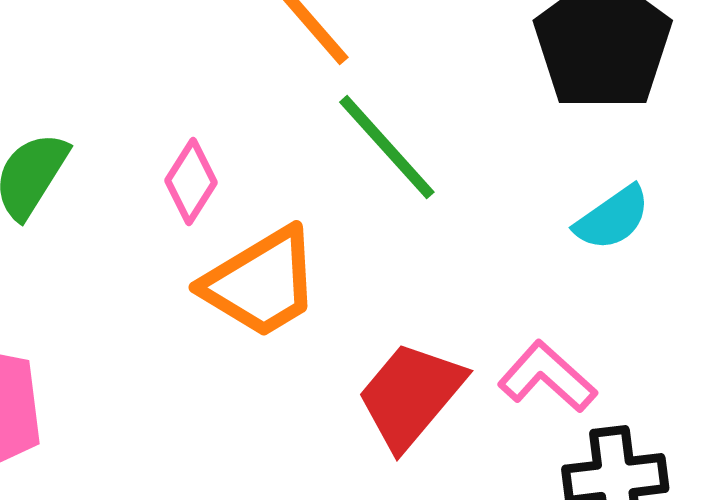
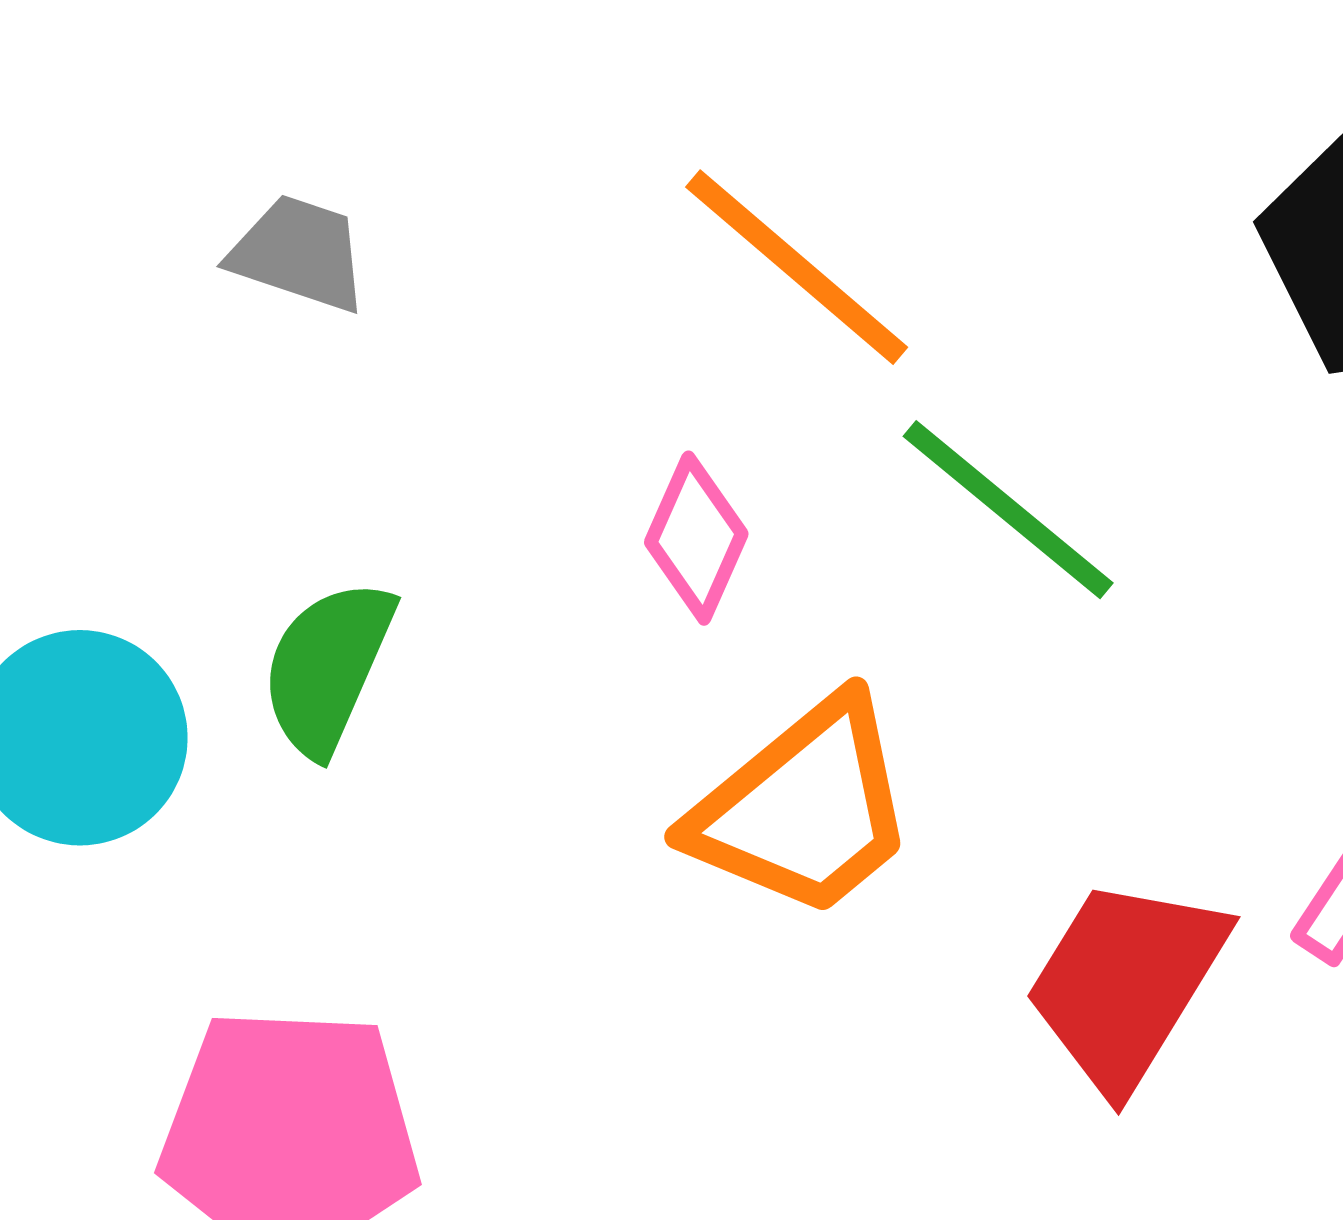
pink diamond: (191, 182) -> (696, 538), moved

